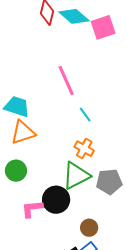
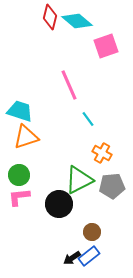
pink square: (103, 27) -> (106, 46), moved
orange cross: (84, 149) -> (102, 153), moved
pink L-shape: (32, 209) -> (19, 197), moved

